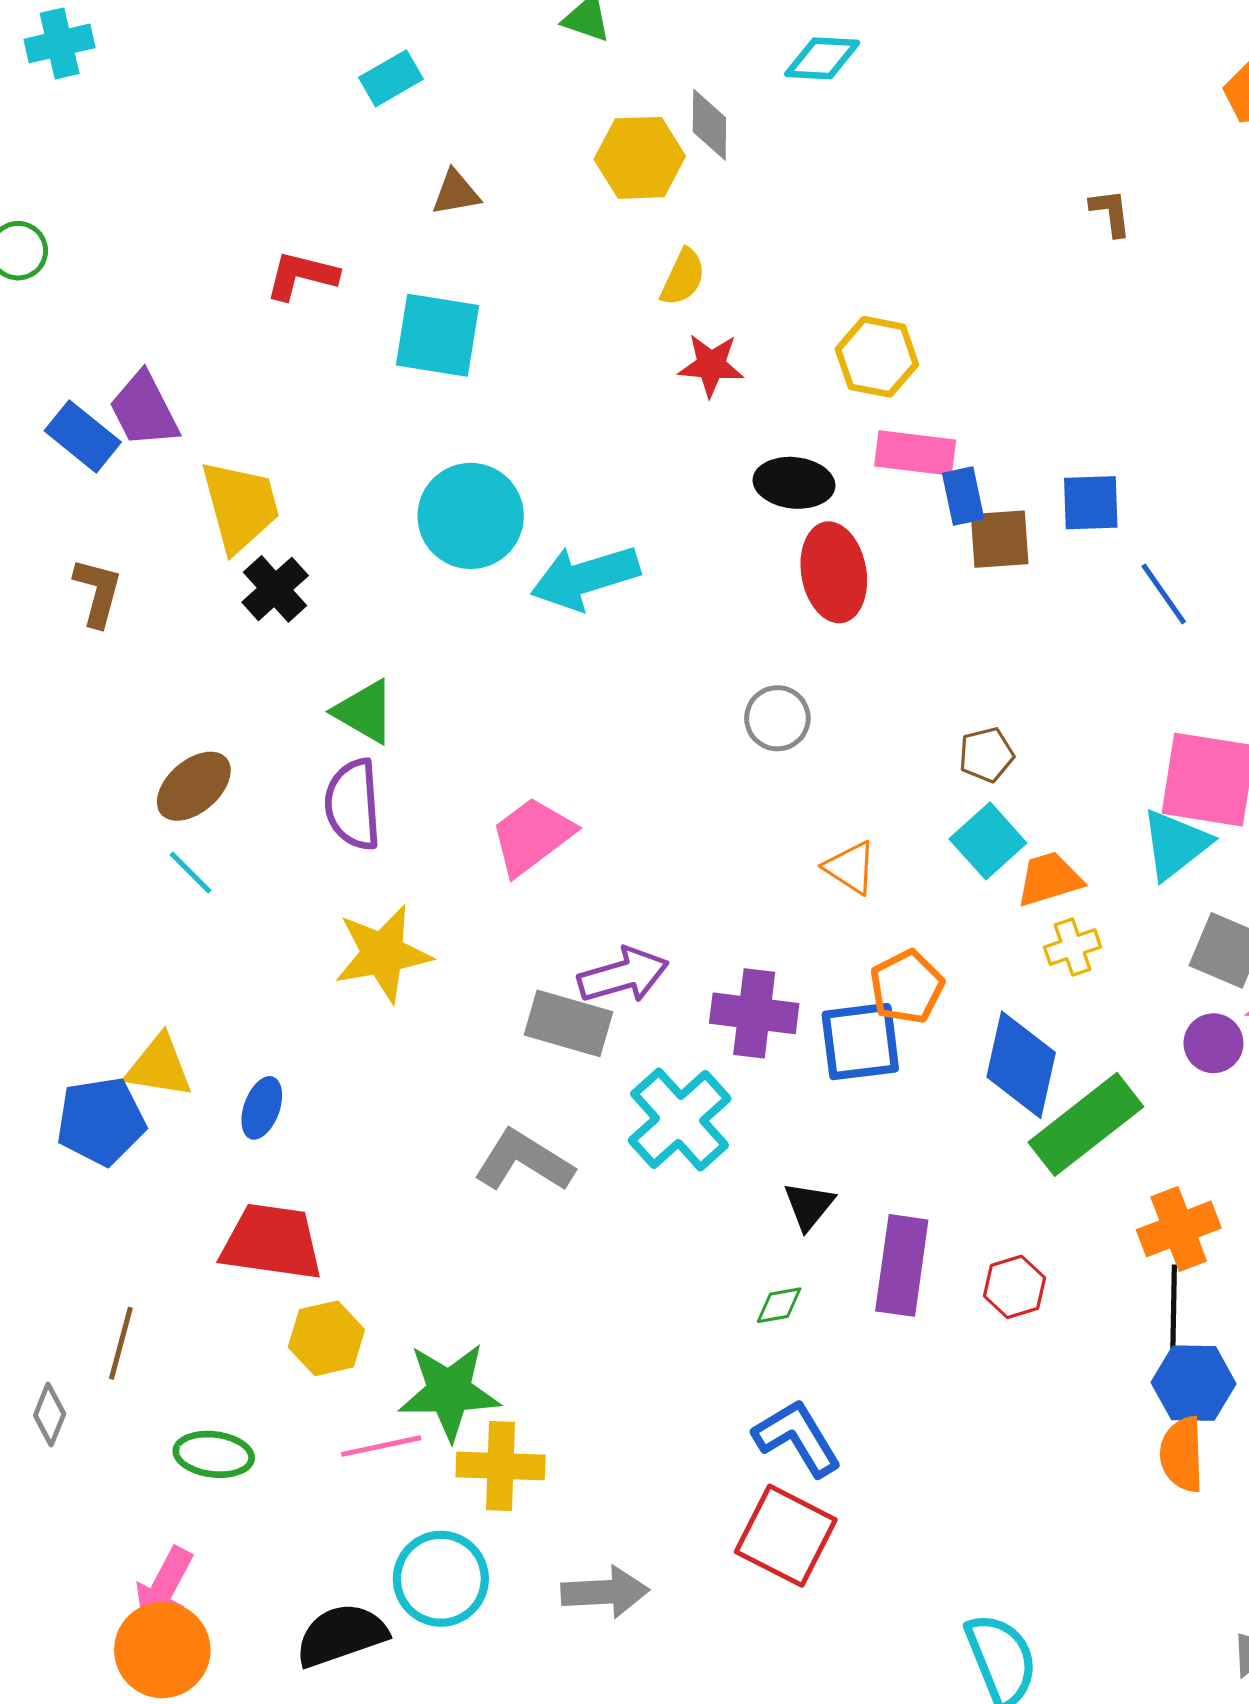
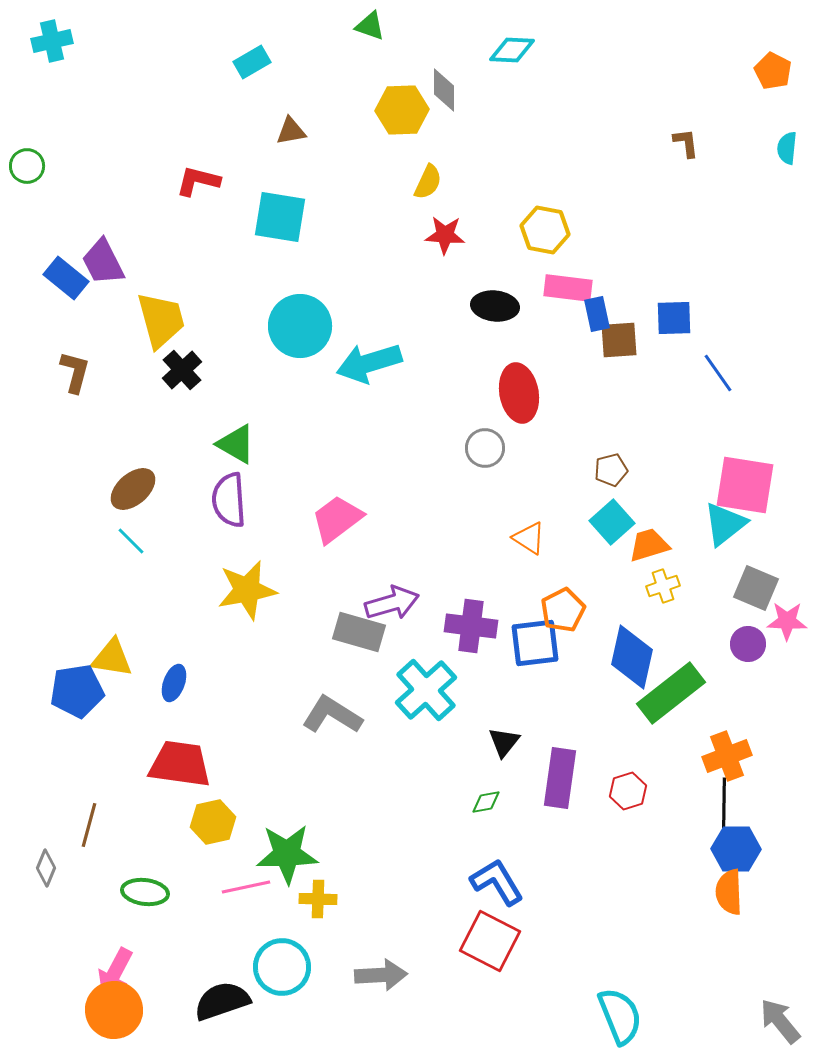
red ellipse: (834, 572) -> (519, 393), moved
yellow cross: (501, 1466) -> (318, 899), size x0.7

